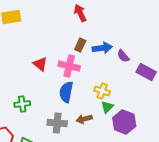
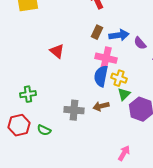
pink cross: (69, 66) -> (106, 58), moved
blue semicircle: (66, 92) -> (101, 76), moved
green cross: (22, 104) -> (28, 94), moved

